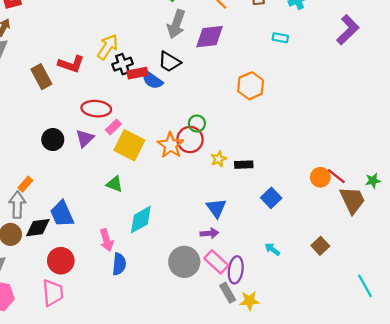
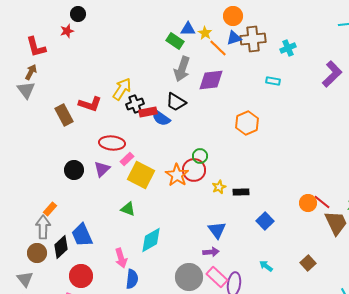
black diamond: (38, 228) -> (61, 247), turned -35

